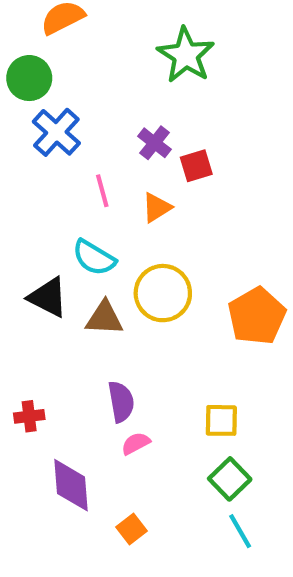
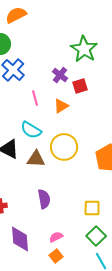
green star: (186, 55) -> (84, 49), moved
pink semicircle: (136, 443) -> (56, 237), moved
orange square: (132, 529) -> (56, 256), moved

